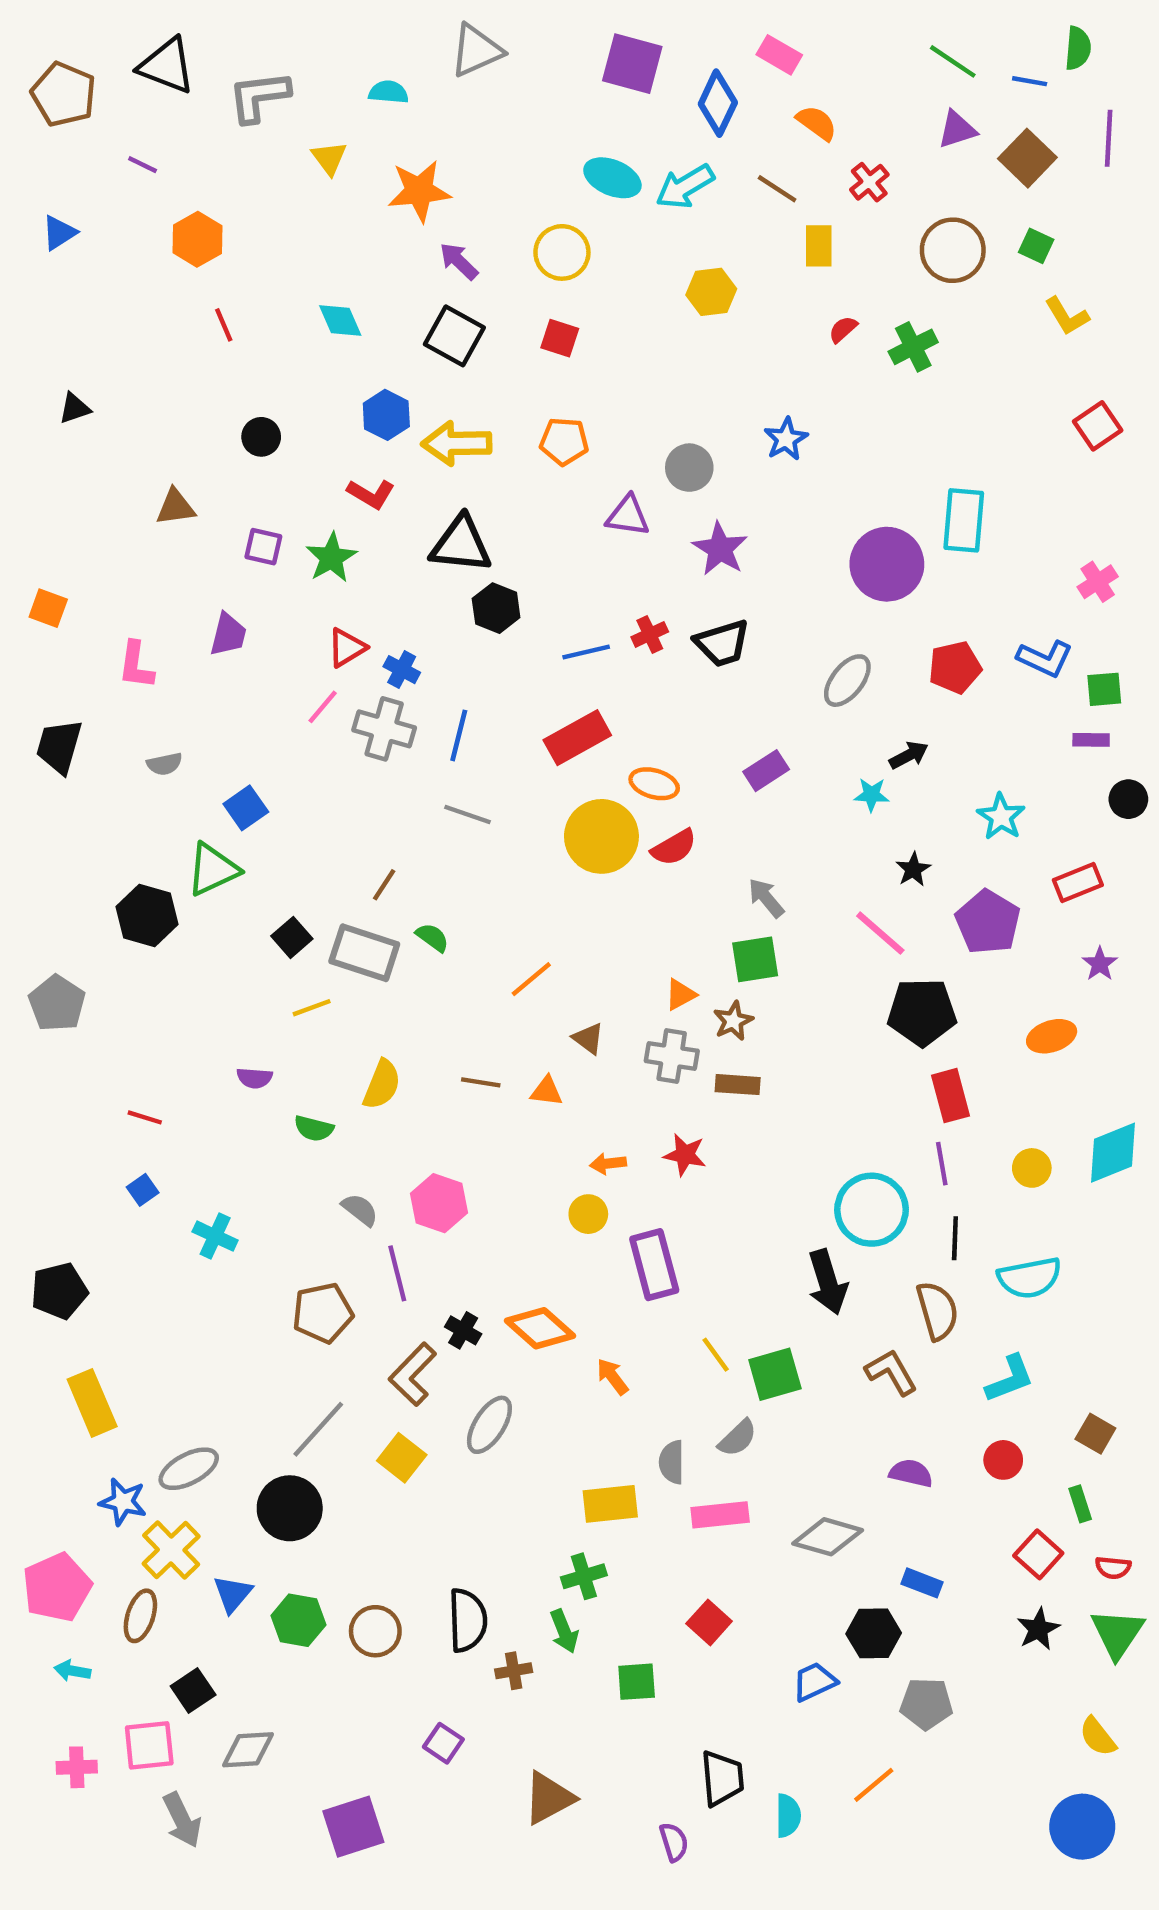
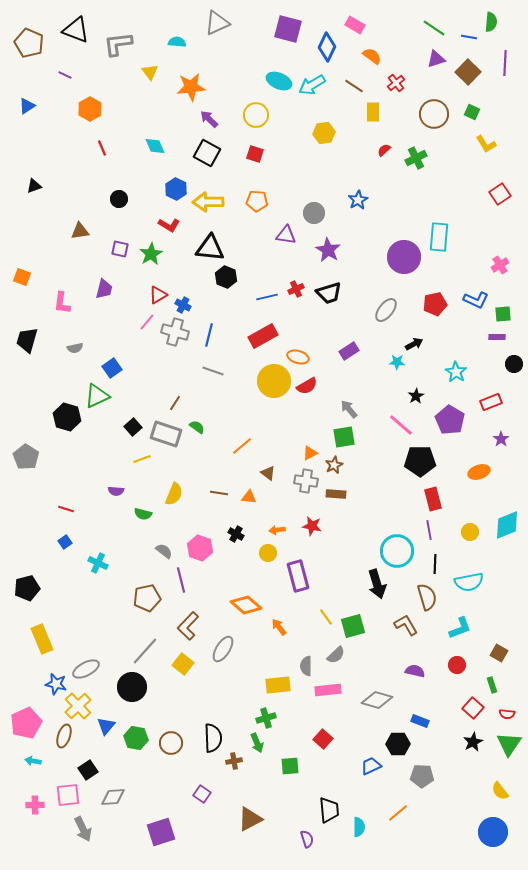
black cross: (463, 1330) -> (236, 534), moved

